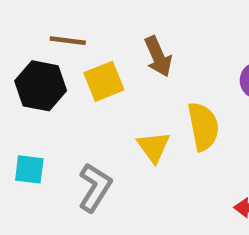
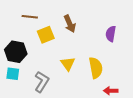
black hexagon: (41, 86) -> (16, 52), moved
yellow semicircle: (203, 126) -> (96, 68), moved

